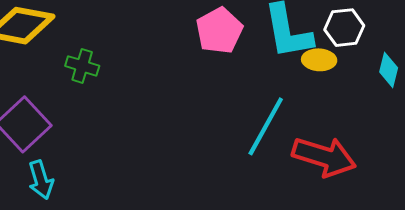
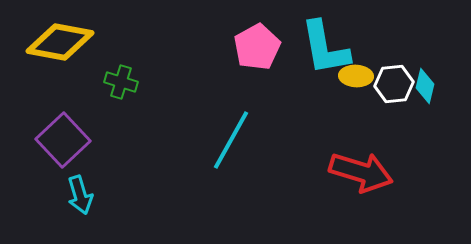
white hexagon: (344, 28) -> (394, 84), moved
cyan line: (266, 126) -> (231, 140), moved

